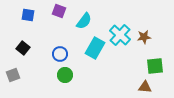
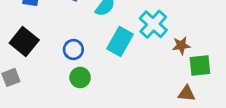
brown star: (144, 37) -> (181, 46), moved
black square: (23, 48) -> (24, 42), size x1.5

